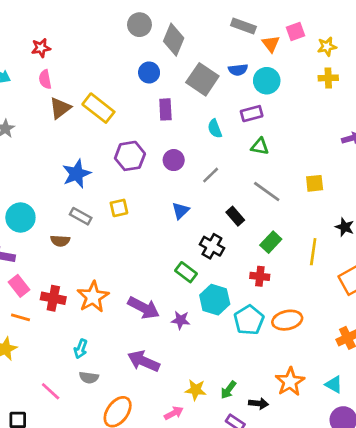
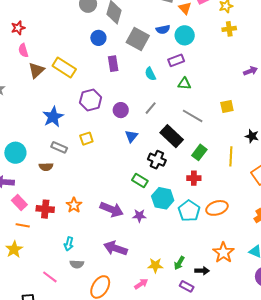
purple circle: (174, 160) -> (121, 110), moved
black rectangle: (235, 216) -> (172, 136), size x1.6
orange star: (93, 297) -> (74, 205), size x0.7

